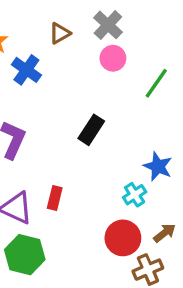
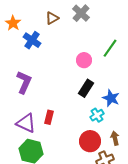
pink circle: (113, 58) -> (84, 60), moved
black rectangle: (91, 130) -> (86, 88), moved
brown arrow: (165, 233) -> (115, 138), turned -64

